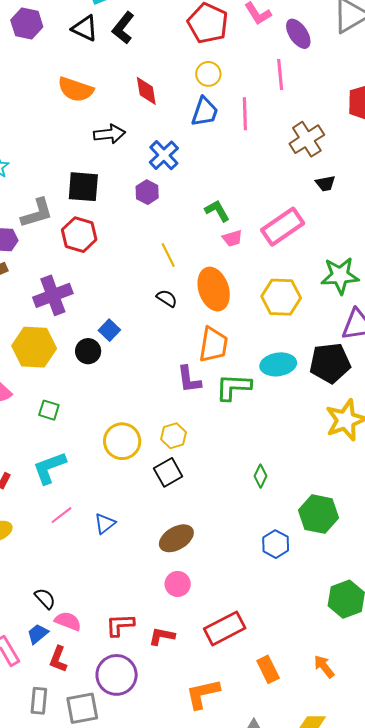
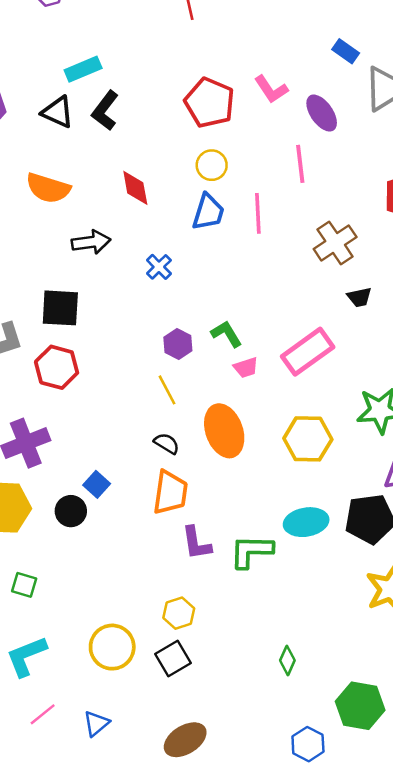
blue cross: (164, 155) -> (159, 267), size x0.7
purple hexagon: (147, 192) -> (178, 344), moved
orange trapezoid: (213, 345) -> (170, 492), moved
yellow circle: (122, 441) -> (112, 647), moved

